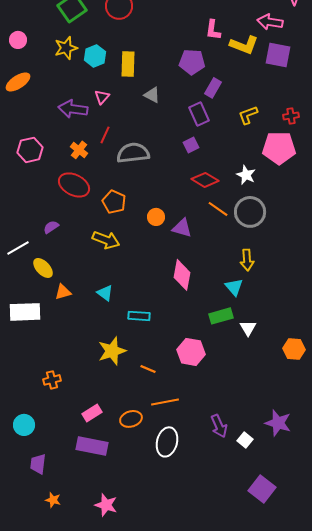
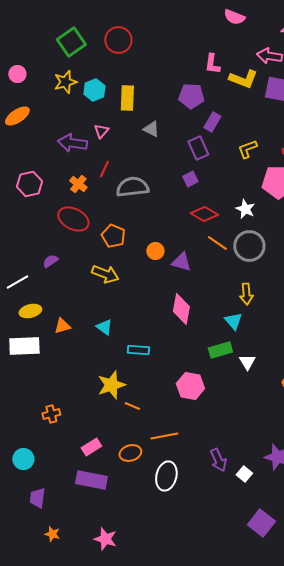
yellow ellipse: (43, 268) -> (30, 311), moved, turned -60
orange line: (148, 369) -> (132, 406), moved

